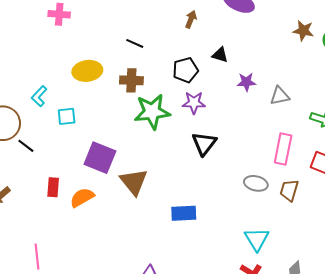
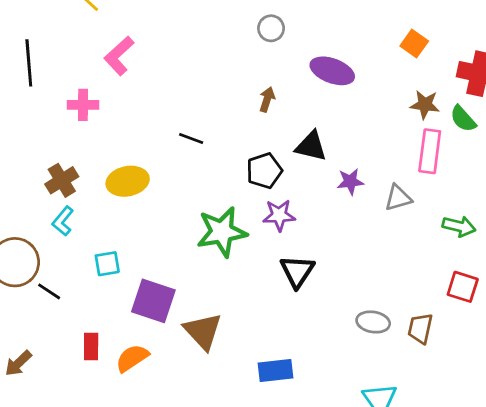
black triangle: (220, 55) -> (311, 146), size x1.4
brown cross: (131, 80) -> (62, 180), moved, turned -30
cyan square: (67, 116) -> (107, 264), moved
pink rectangle: (283, 149) -> (430, 151), moved

